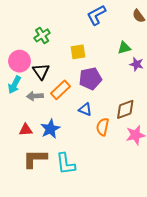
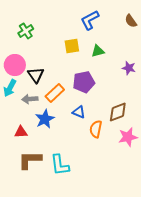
green cross: (42, 35) -> (26, 31), moved
green triangle: (124, 48) -> (98, 51), moved
yellow square: (78, 52) -> (72, 46), moved
blue star: (50, 129) -> (45, 119), moved

